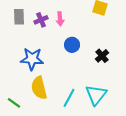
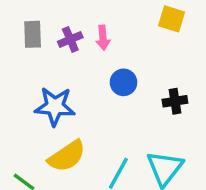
black cross: (102, 56) -> (175, 101), turned 32
yellow semicircle: (39, 88) -> (67, 156), turned -110

